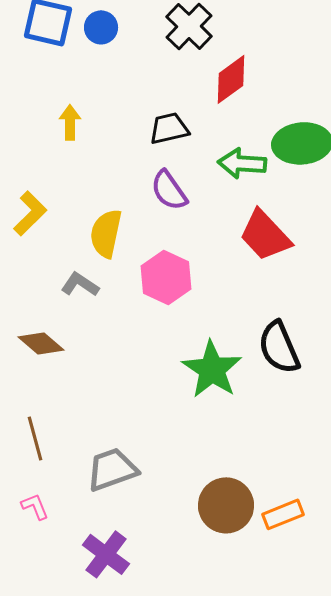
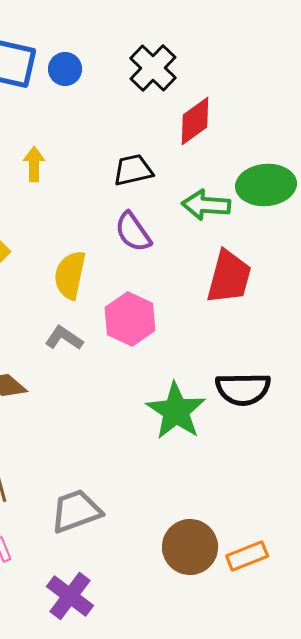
red trapezoid: (265, 235) -> (229, 277), turned -122
gray L-shape: (80, 284) -> (64, 338), moved
black semicircle: (279, 347) -> (243, 389), turned -68

